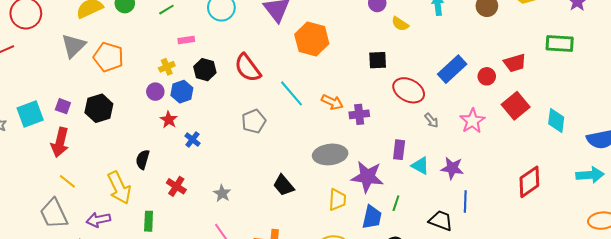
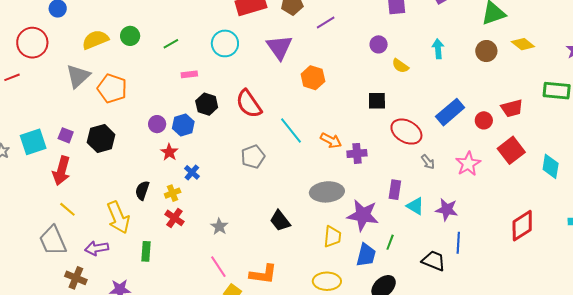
orange hexagon: (312, 39) -> (313, 78), size x0.7
yellow cross: (167, 67) -> (173, 193), moved

